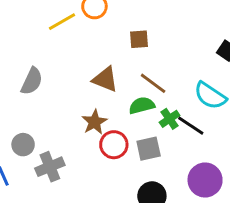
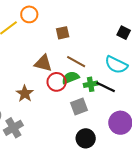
green cross: (170, 119) -> (91, 84), turned 32
brown star: (94, 122) -> (25, 94), moved
red circle: (114, 145) -> (57, 82), moved

